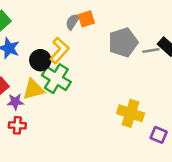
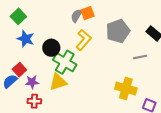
yellow L-shape: (59, 50) -> (84, 40), moved
gray line: (151, 50) -> (140, 57), moved
yellow triangle: (33, 89) -> (58, 82), moved

